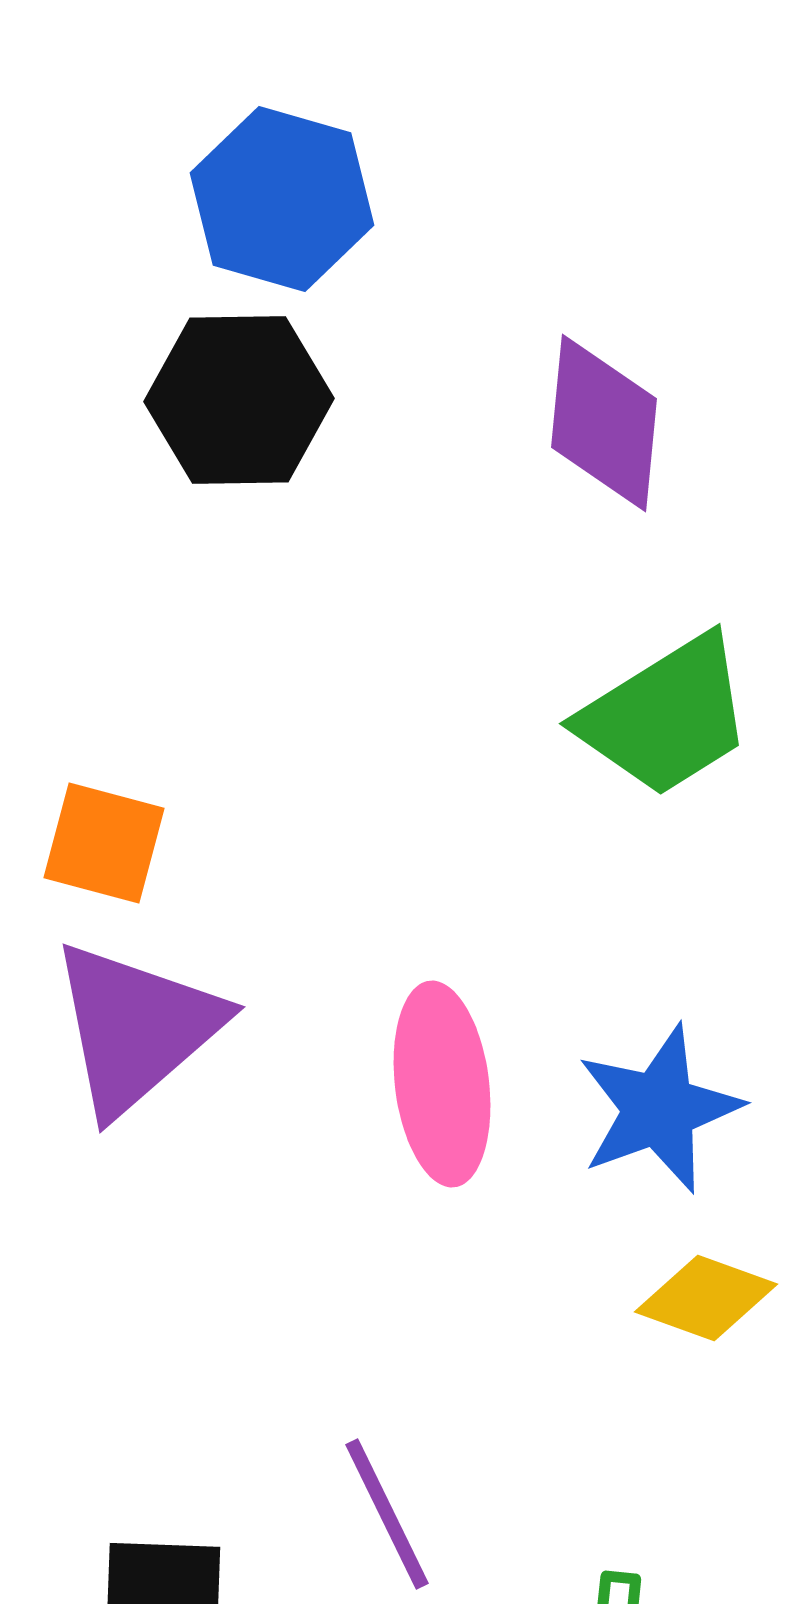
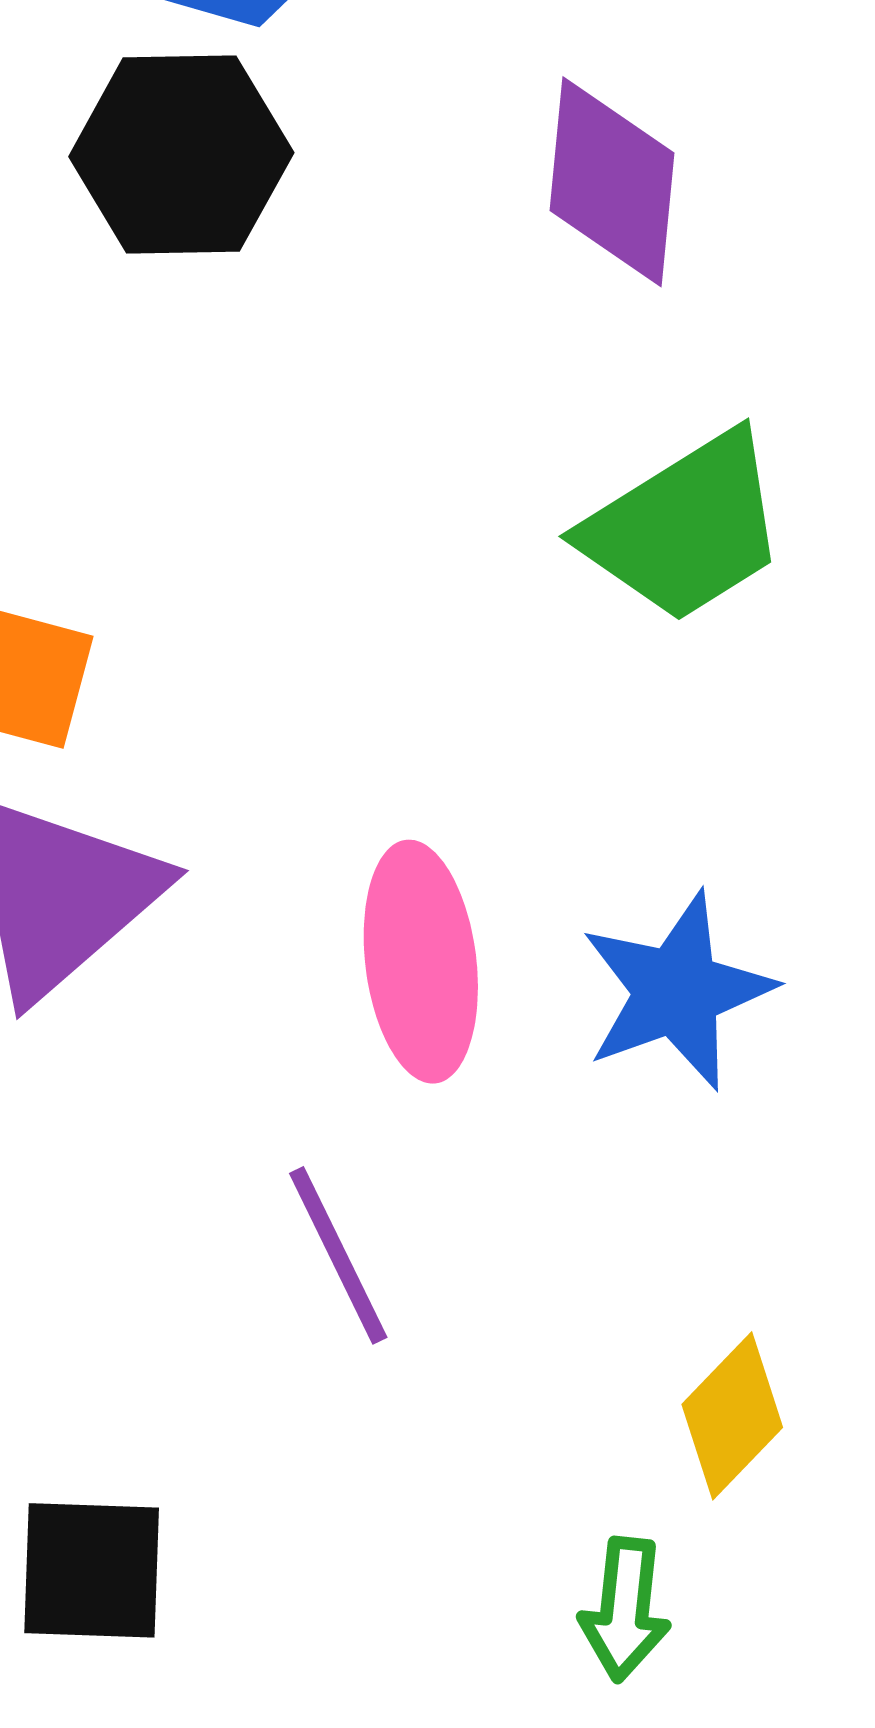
yellow diamond: (706, 1298) -> (732, 1416), moved, turned -66
purple line: (387, 1514) -> (338, 1255), moved

